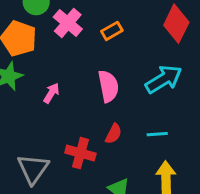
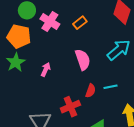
cyan line: (157, 134) -> (111, 87), moved
red cross: (80, 153) -> (70, 107), turned -30

